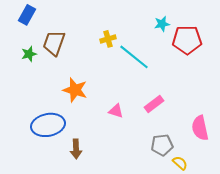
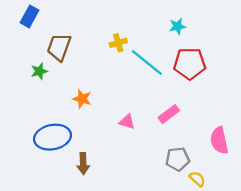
red pentagon: (187, 40) -> (190, 64), moved
green star: (29, 54) -> (39, 71), moved
orange star: (75, 90) -> (82, 99), size x0.7

